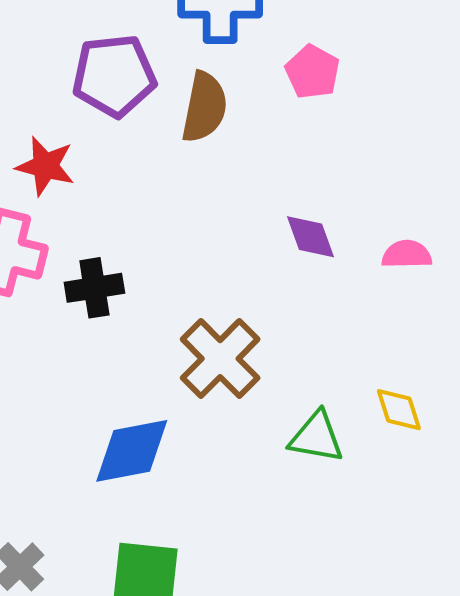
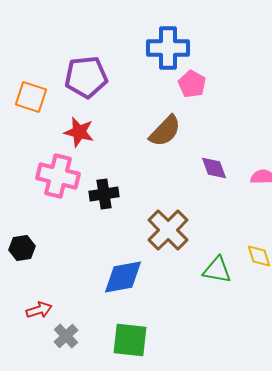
pink pentagon: (312, 72) -> (192, 84), moved
purple pentagon: (114, 76) -> (86, 77), moved
brown semicircle: (204, 107) -> (165, 131), moved, turned 33

